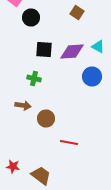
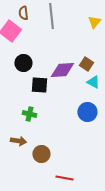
brown square: (77, 12) -> (86, 64), moved
black circle: (31, 18) -> (23, 63), moved
purple diamond: (72, 52) -> (62, 70), moved

